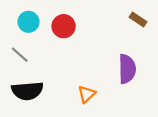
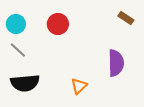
cyan circle: (28, 22) -> (16, 24), moved

